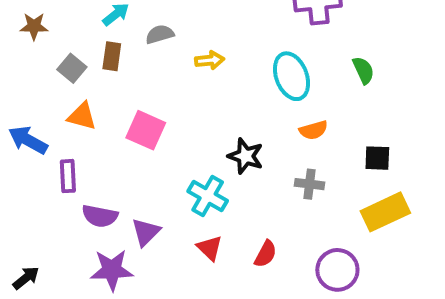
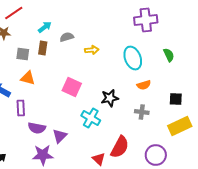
gray square: (72, 68) -> (23, 54), turned -32
pink square: (146, 130) -> (72, 87), moved
black star: (246, 156) -> (110, 98), turned -30
red triangle: (210, 248) -> (99, 159), moved
red semicircle: (266, 254) -> (120, 147), size x1.6

